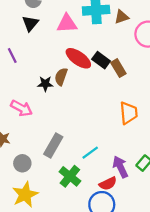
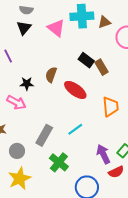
pink triangle: (67, 24) -> (56, 28), turned 42
red ellipse: (78, 58) -> (75, 90), moved
black star: (45, 84) -> (27, 84), moved
cyan line: (90, 153) -> (75, 129), moved
red semicircle: (108, 184) -> (116, 172), moved

